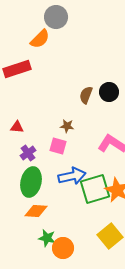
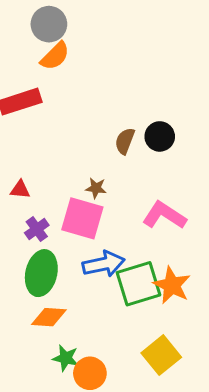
gray circle: (56, 17) -> (49, 24), moved
pink square: (58, 146) -> (82, 218), size x1.6

